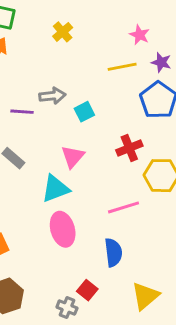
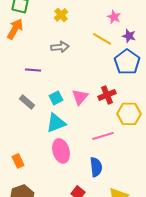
yellow line: (122, 67) -> (102, 39), turned 42
gray arrow: (52, 96) -> (60, 47), moved
cyan square: (84, 112) -> (56, 98), moved
pink triangle: (73, 157) -> (80, 97), moved

